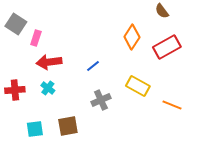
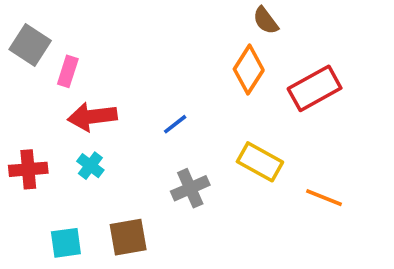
brown semicircle: (162, 11) -> (266, 21), moved

